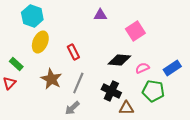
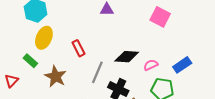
pink square: (135, 31) -> (160, 17), moved, turned -30
green rectangle: (16, 64) -> (30, 61), moved
gray line: (78, 83) -> (97, 72), moved

